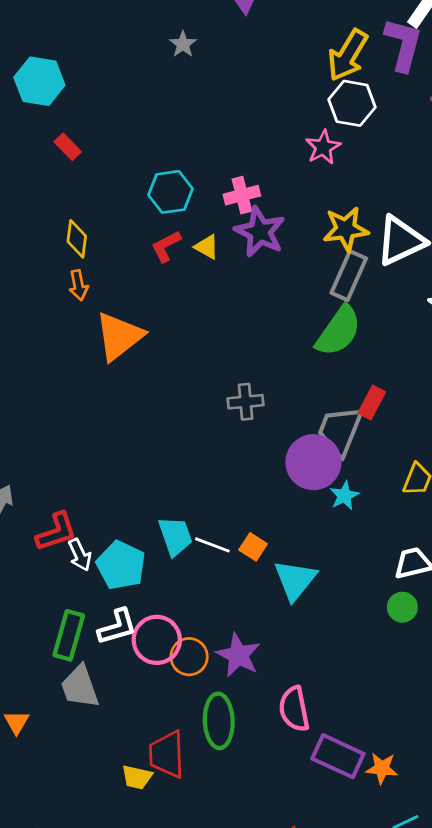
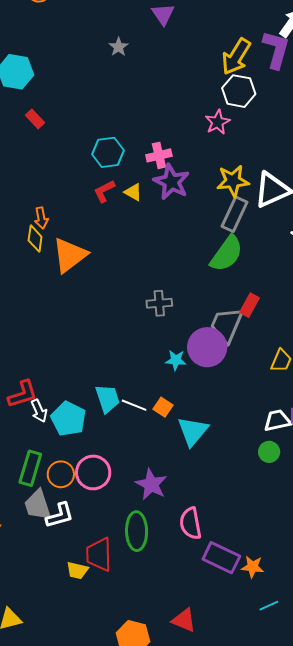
yellow diamond: (77, 239) -> (35, 239), moved
cyan star: (344, 496) -> (176, 360), moved, turned 30
white L-shape: (117, 627) -> (60, 515), moved
orange circle: (189, 657) -> (61, 474), moved

